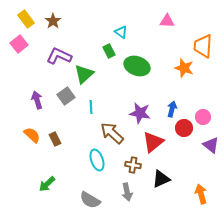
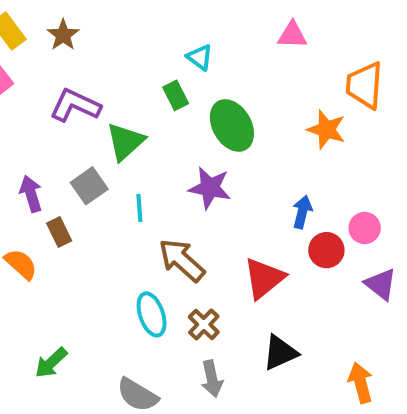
green ellipse: (137, 66) -> (232, 125), turned 40
purple star: (140, 113) -> (210, 188), moved
brown rectangle: (55, 139) -> (59, 232), moved
brown cross: (133, 165) -> (204, 324), moved, turned 35

